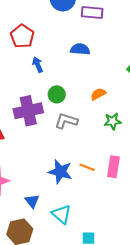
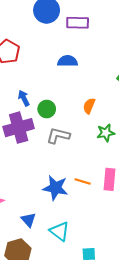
blue arrow: (38, 65) -> (24, 98), moved
orange semicircle: (98, 94) -> (89, 106), turned -35

